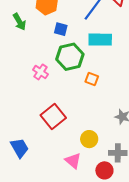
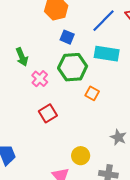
green arrow: (19, 22) -> (22, 57), moved
red square: (53, 116) -> (48, 113), moved, size x0.7

